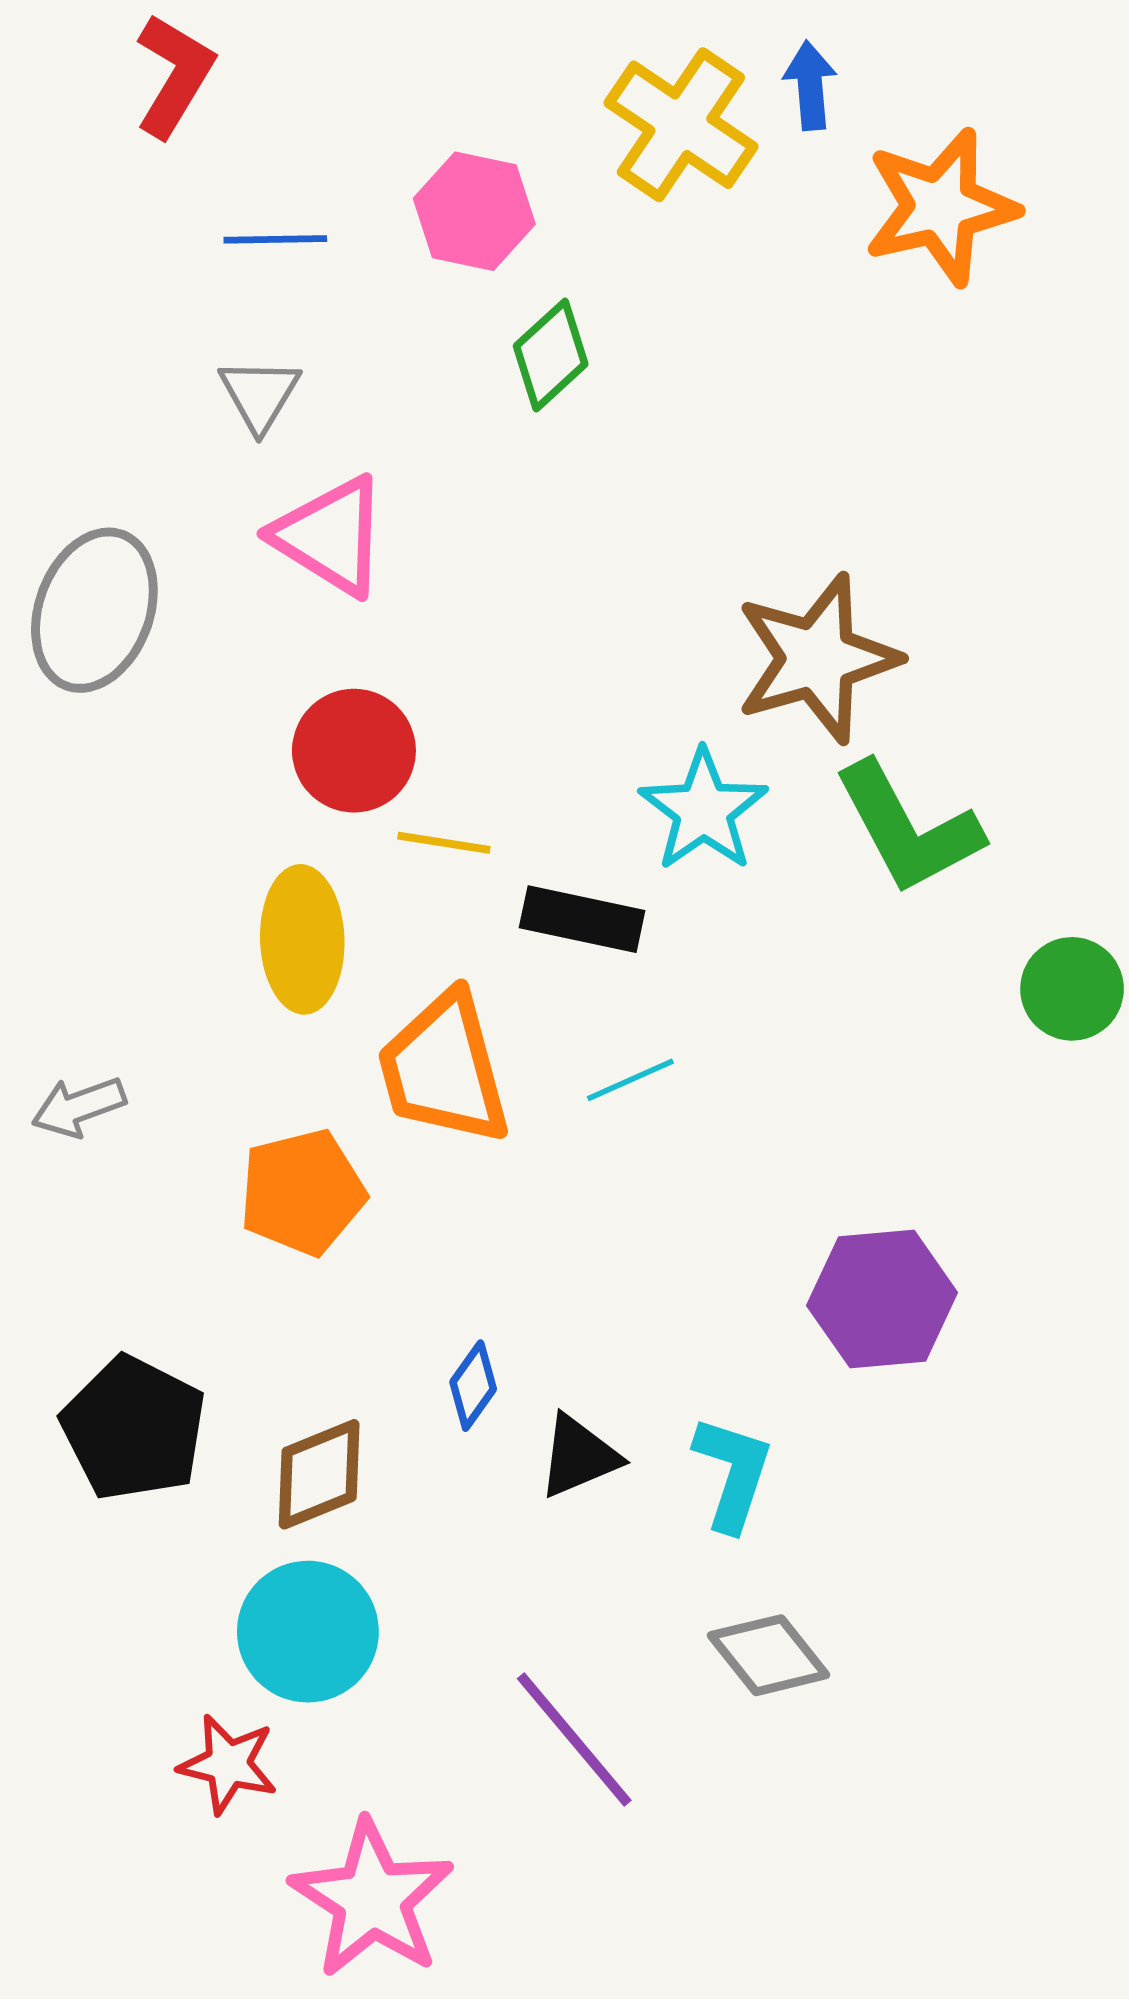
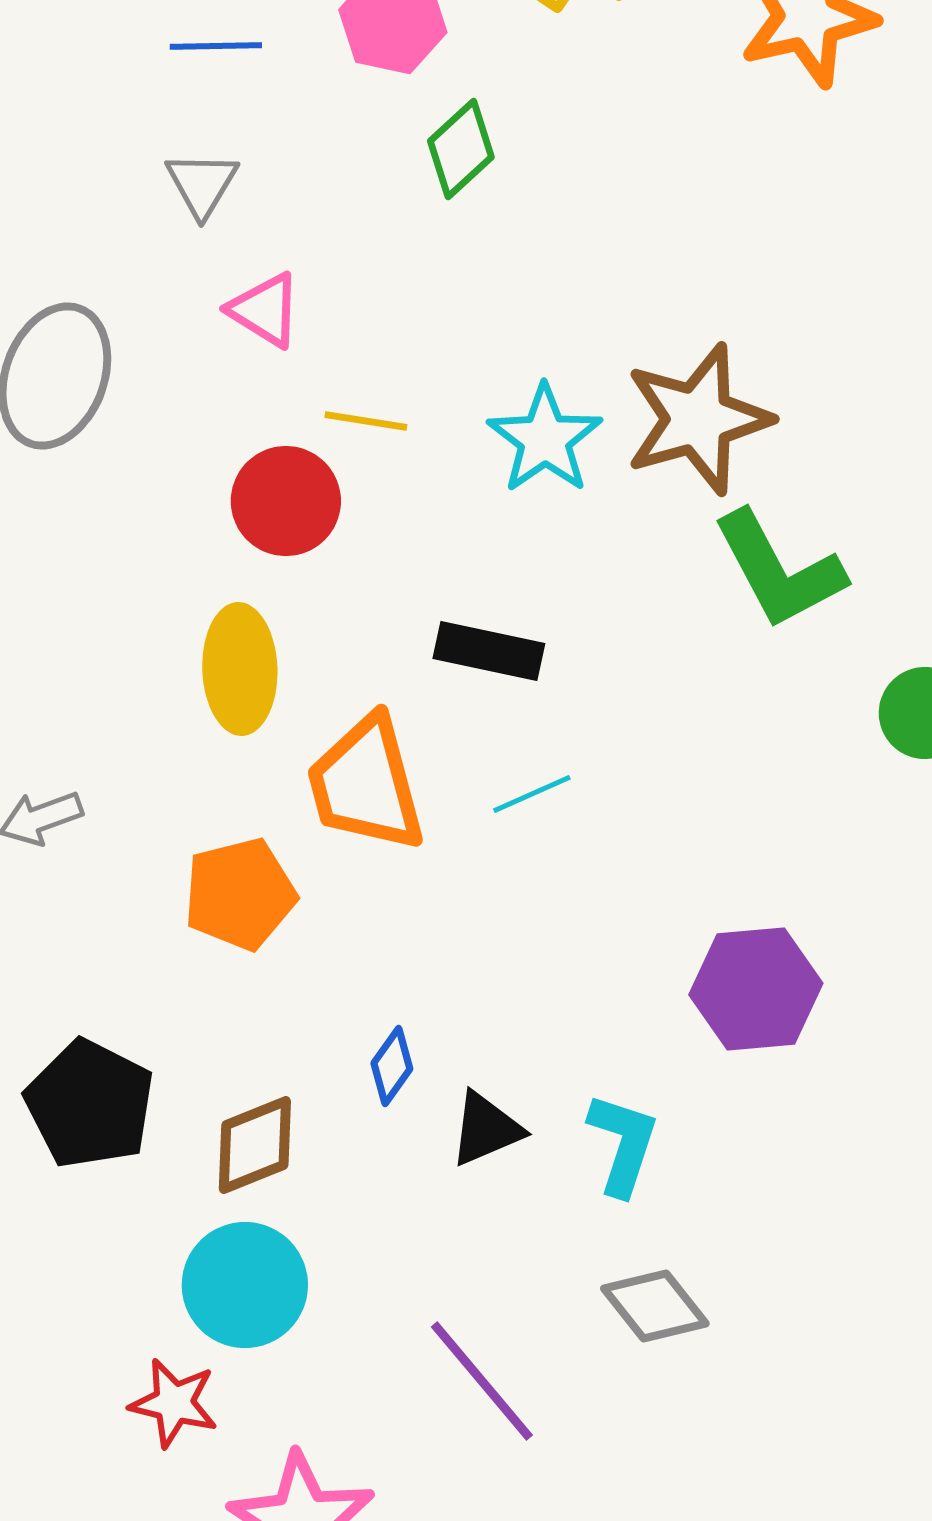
pink triangle: (330, 536) -> (265, 310), size x0.7
cyan star: (703, 810) -> (545, 439), moved
yellow line: (444, 843) -> (366, 421), moved

